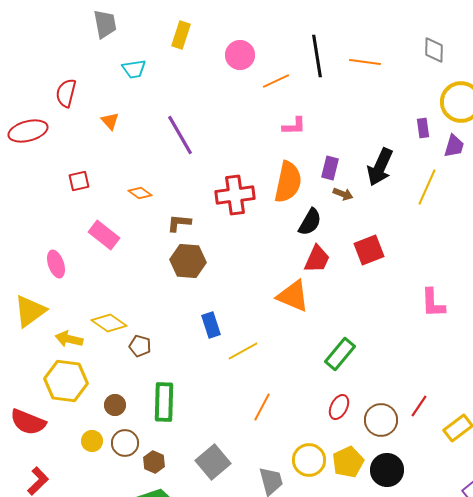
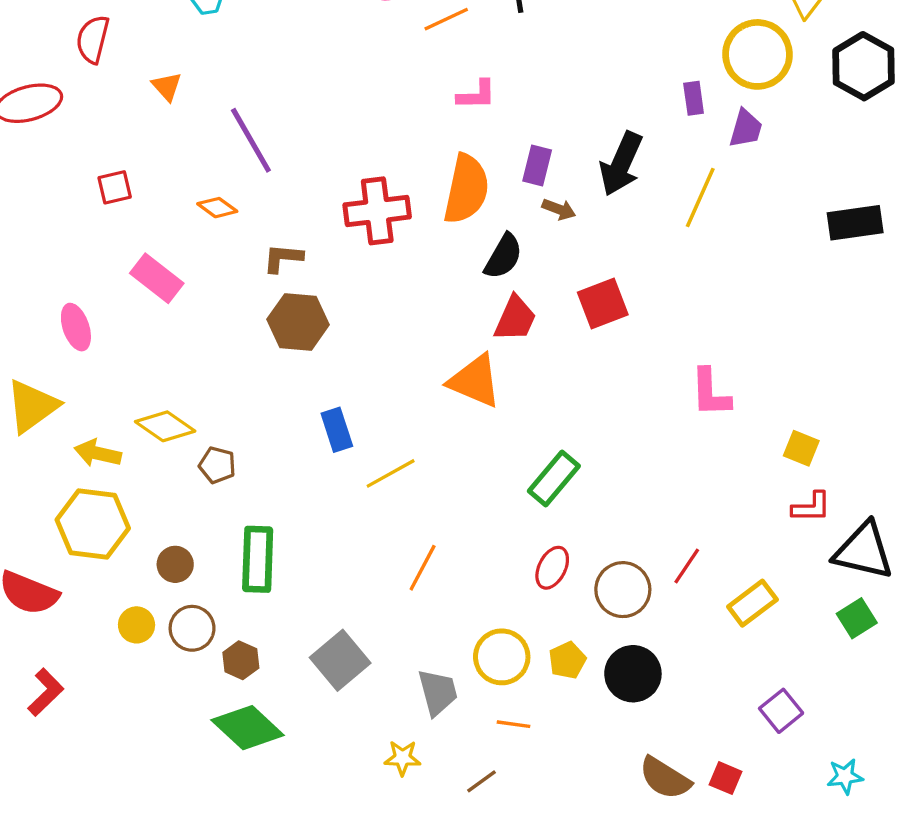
purple line: (180, 135) -> (251, 140), moved
yellow pentagon: (348, 462) -> (567, 660), size x0.7

